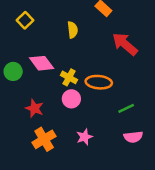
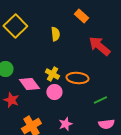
yellow square: (25, 20) -> (15, 26), size x1.6
pink diamond: (42, 63) -> (29, 84), moved
red star: (34, 108) -> (11, 100), moved

